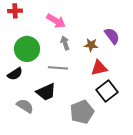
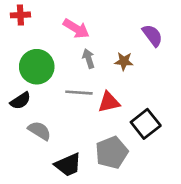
purple semicircle: (112, 36) -> (152, 35), moved
red triangle: (99, 68) -> (109, 102), moved
black trapezoid: (46, 92) -> (68, 165), moved
gray semicircle: (25, 106) -> (39, 131), moved

